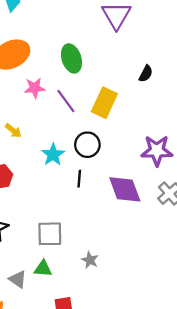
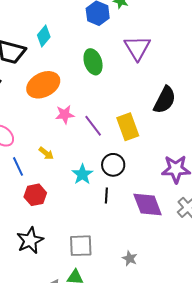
green ellipse: (71, 58) -> (93, 62), moved
black semicircle: (146, 74) -> (165, 100), size x1.8
yellow rectangle: (104, 103) -> (128, 127), turned -44
gray star: (90, 260) -> (130, 258), moved

